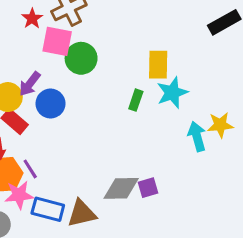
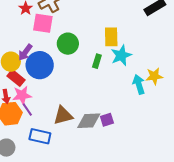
green circle: (81, 58) -> (68, 44), moved
blue circle: (50, 104) -> (40, 65), size x1.4
pink star: (19, 195) -> (22, 95), moved
brown triangle: (82, 214) -> (63, 115), moved

